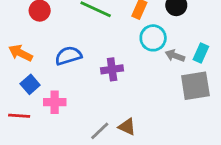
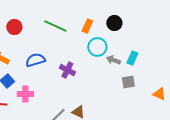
purple cross: (112, 69) -> (67, 70), turned 35
gray square: (195, 86) -> (128, 82), size x0.6

